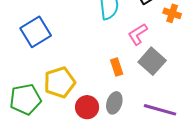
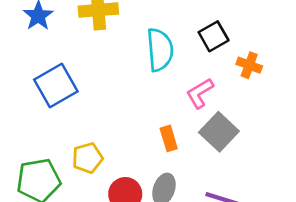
yellow pentagon: (60, 82) -> (87, 158), size x0.7

